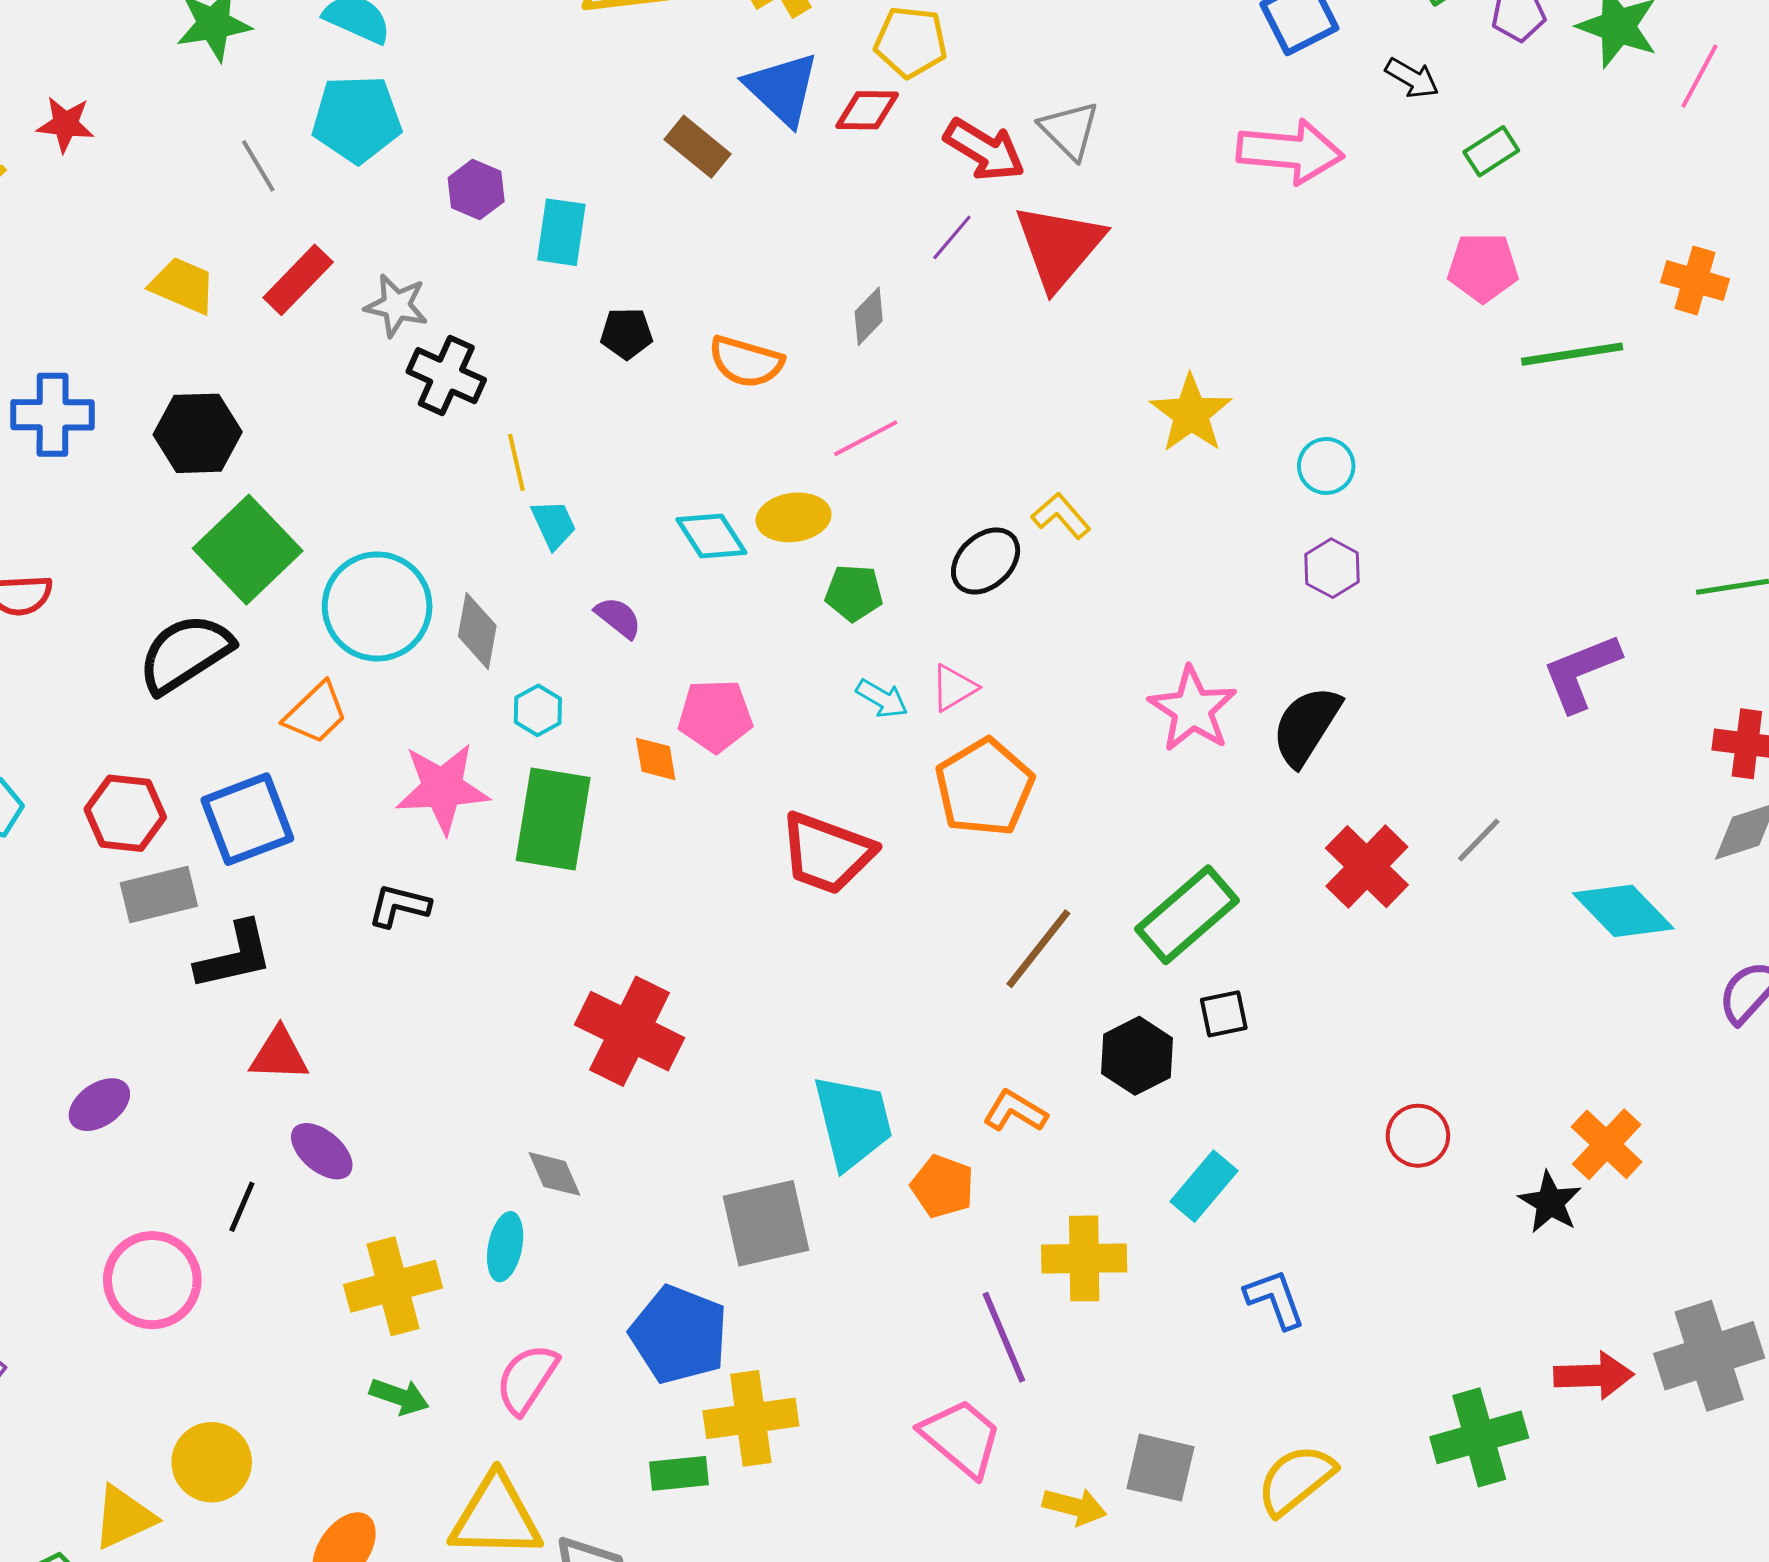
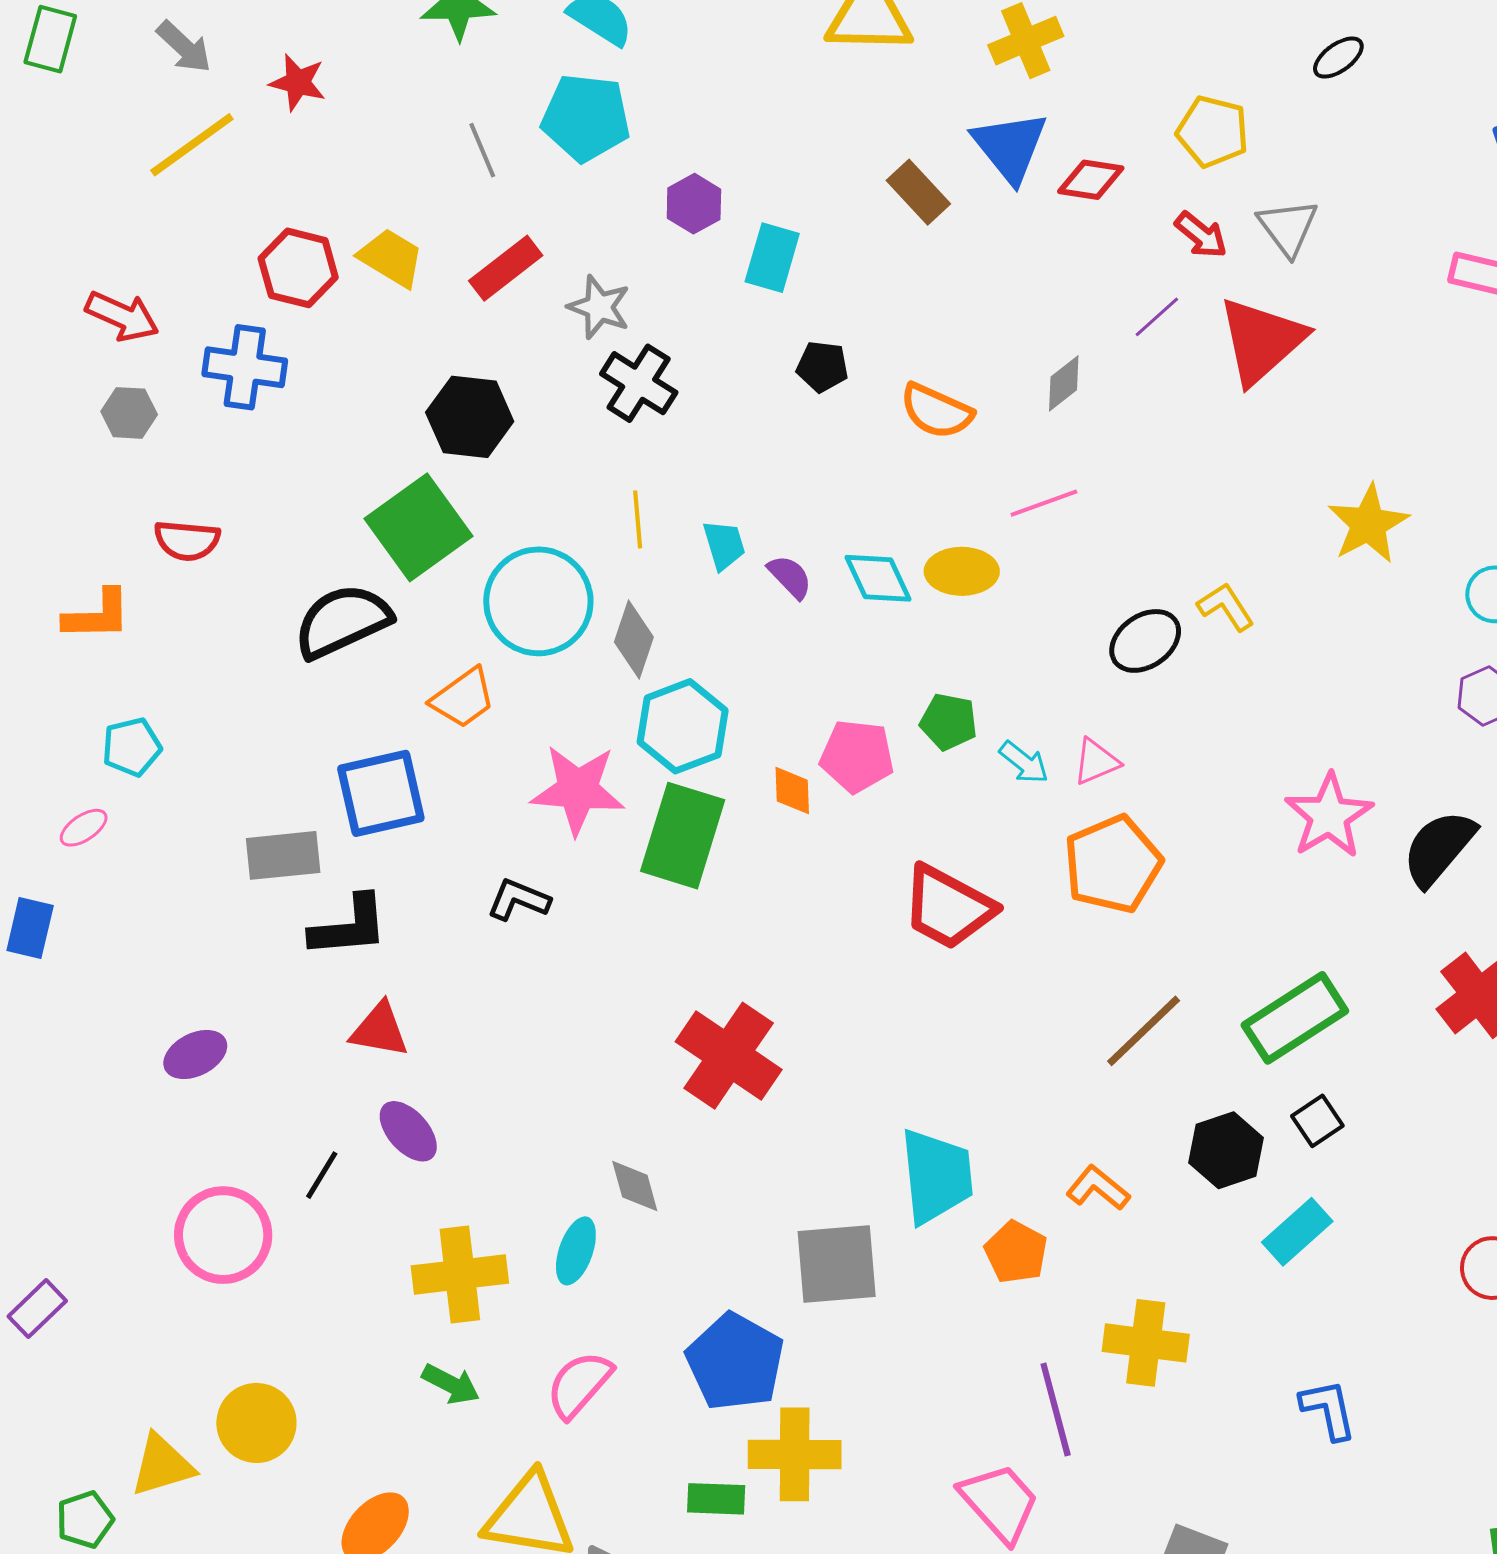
yellow pentagon: (911, 42) -> (1213, 132), moved
red arrow: (984, 150) -> (1201, 235), size x0.7
black hexagon: (198, 433) -> (470, 417), moved
yellow line: (516, 462) -> (638, 519), moved
green pentagon: (854, 593) -> (949, 722), moved
purple semicircle: (618, 618) -> (790, 577), moved
cyan hexagon: (538, 710) -> (683, 726), size x1.8
red hexagon: (125, 813) -> (298, 268), moved
black square: (1224, 1014) -> (1317, 1121), turned -30
cyan rectangle: (1204, 1186) -> (1297, 1232), moved

